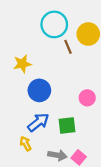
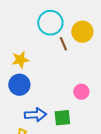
blue circle: (39, 90) -> (19, 85), moved
blue arrow: (38, 122) -> (35, 115), turned 35

